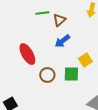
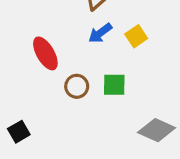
yellow square: (85, 60) -> (136, 36), moved

